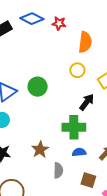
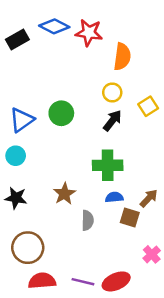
red star: (59, 23) -> (89, 33), size x1.5
black arrow: (87, 102) -> (112, 121), moved
brown square: (88, 180) -> (130, 218), moved

